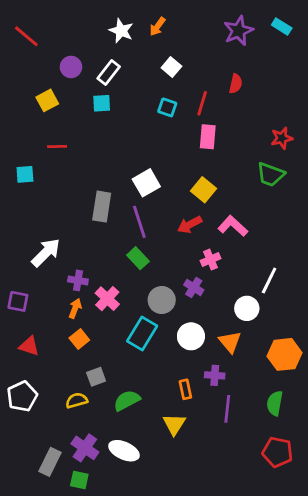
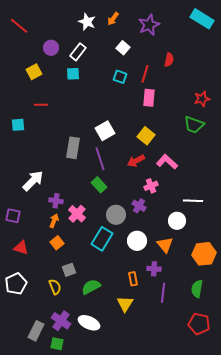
cyan rectangle: (282, 27) -> (202, 19), size x1.6
purple star: (238, 31) -> (149, 25), moved
white line: (269, 280) -> (193, 201), turned 66
yellow semicircle: (77, 400) -> (55, 287), turned 84

